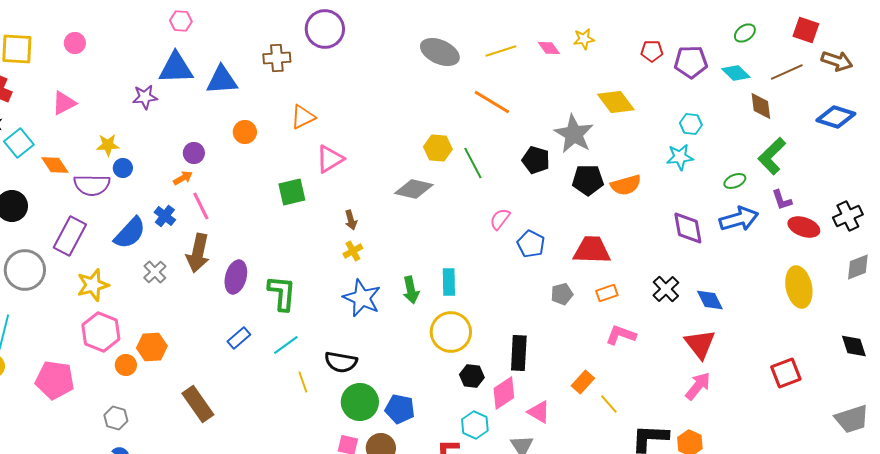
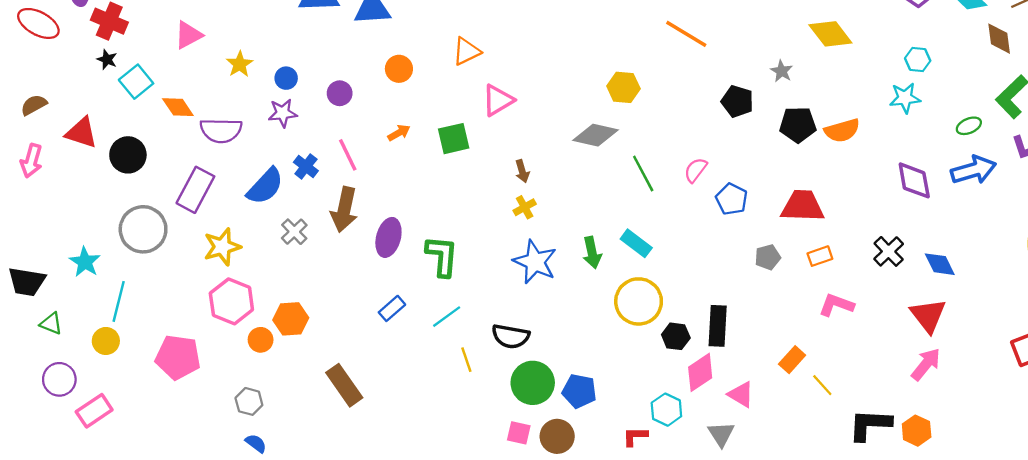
purple star: (145, 97) -> (283, 113), moved
gray star: (574, 134) -> (782, 71), size x0.5
yellow star: (108, 145) -> (240, 64), moved, turned -30
green line: (473, 163) -> (643, 173), moved
blue circle: (123, 168) -> (286, 78), moved
orange arrow: (183, 178) -> (399, 133), moved
cyan rectangle: (449, 282) -> (636, 243), turned -52
black hexagon: (472, 376) -> (676, 336), moved

